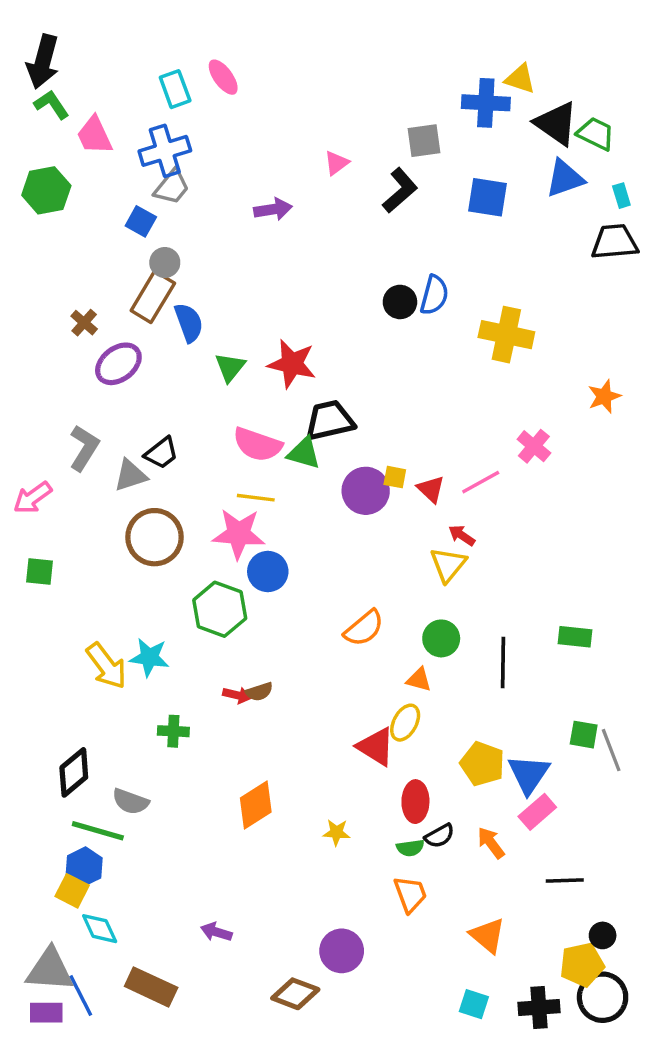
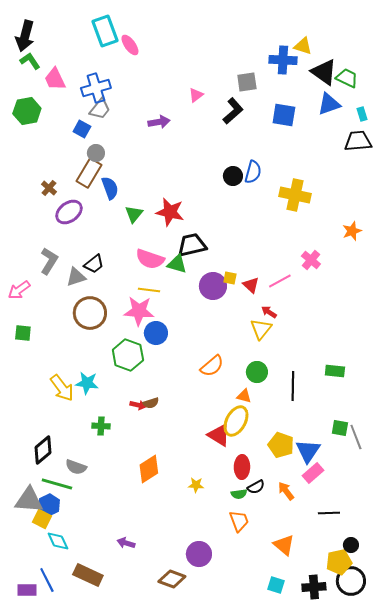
cyan rectangle: (175, 89) -> (105, 31), moved, size x1.4
yellow ellipse: (405, 723) -> (236, 421), size x1.4
gray triangle: (50, 970) -> (29, 500), moved

